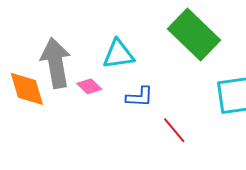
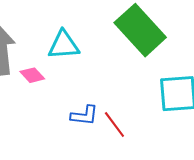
blue L-shape: (140, 97) -> (84, 115), moved

